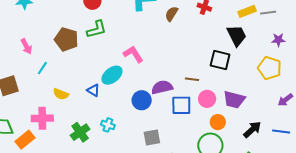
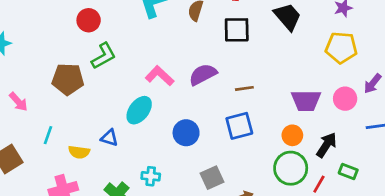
black square: (220, 60) -> (237, 30), moved
cyan line: (42, 68) -> (48, 135), moved
purple semicircle: (162, 87) -> (203, 74), moved
blue triangle: (93, 90) -> (109, 138), moved
pink circle: (207, 99) -> (345, 99), moved
black arrow: (252, 130) -> (326, 145), moved

